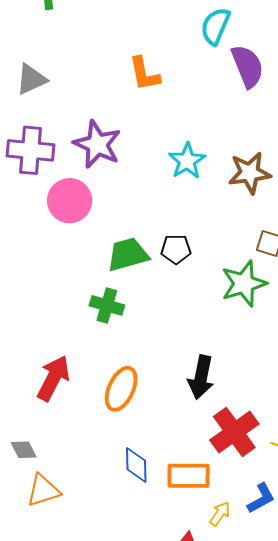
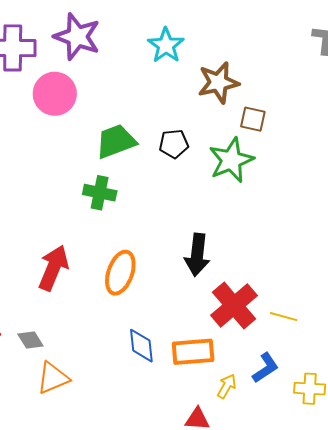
brown star: (250, 173) -> (218, 83), moved
black pentagon: (176, 249) -> (174, 144), moved

